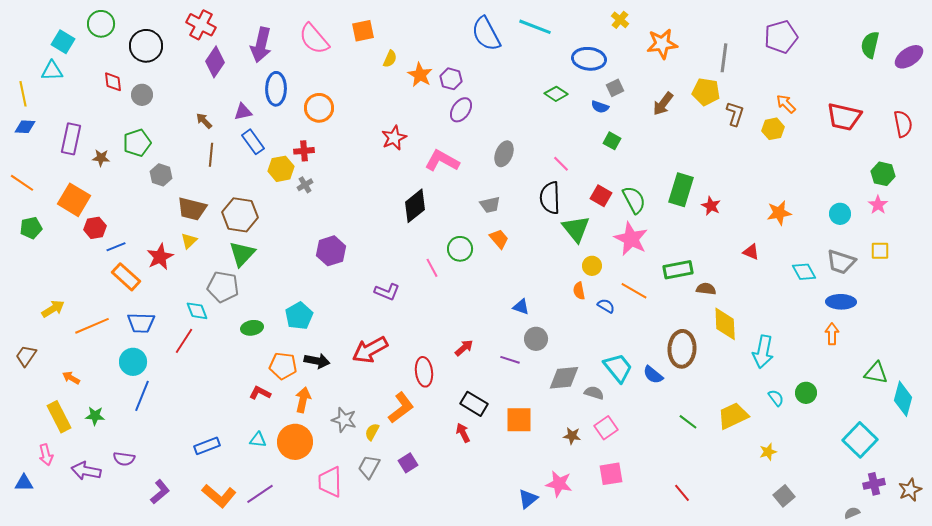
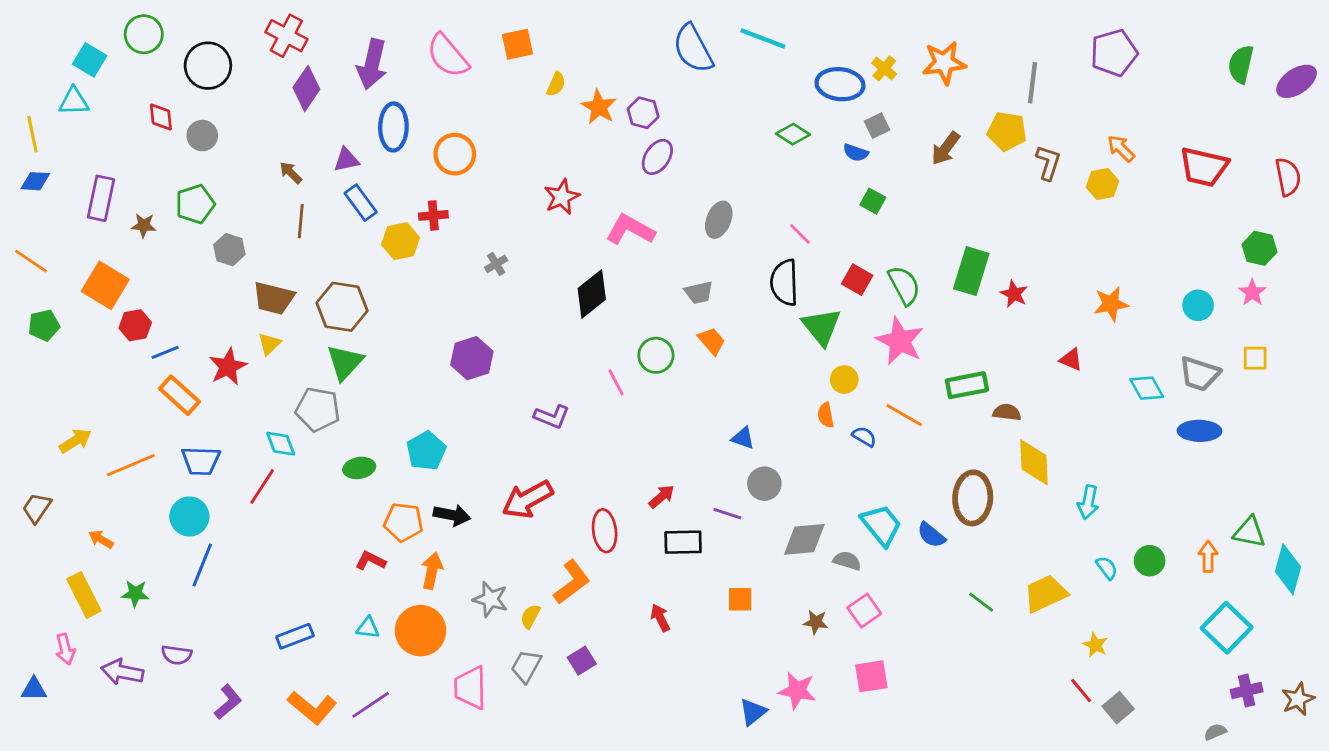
yellow cross: (620, 20) -> (884, 68), moved
gray cross: (305, 185) -> (496, 264), moved
orange arrow: (832, 334) -> (1208, 556), moved
cyan arrow: (763, 352) -> (1088, 502), size x0.7
black rectangle: (474, 404) -> (683, 542), moved, turned -32
orange square: (519, 420) -> (740, 599), size x0.7
yellow star: (768, 452) -> (1095, 645), turned -30
red line: (682, 493) -> (1081, 691), moved

